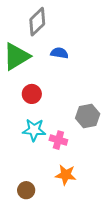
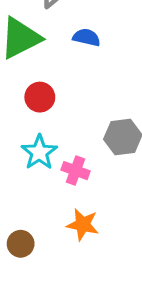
cyan star: (34, 130) -> (39, 152), turned 30

